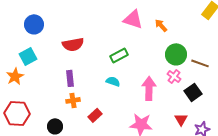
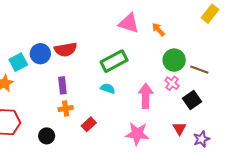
blue circle: (34, 24) -> (40, 54), moved
green rectangle: (119, 55) -> (114, 61), size x1.4

